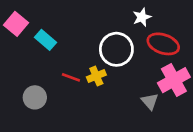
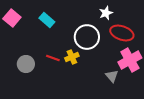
cyan rectangle: (45, 40) -> (47, 20), moved
gray circle: (35, 97) -> (26, 64), moved

